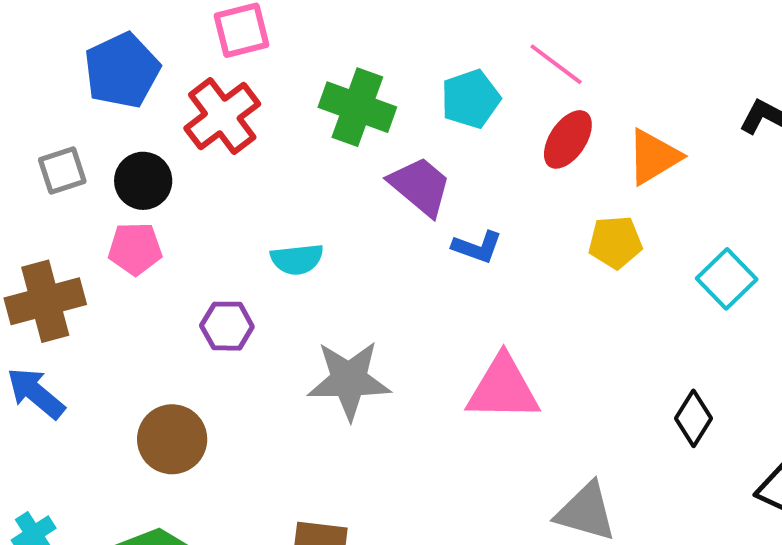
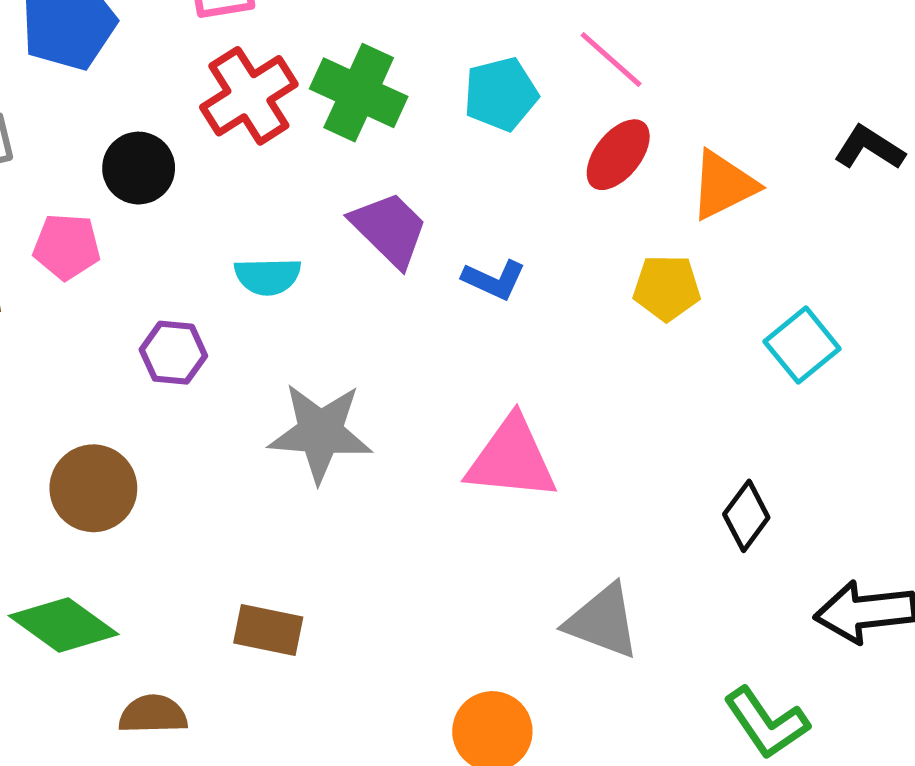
red cross: (222, 116) -> (249, 96), moved
black circle: (143, 181) -> (139, 168), moved
purple trapezoid: (420, 186) -> (389, 229), moved

